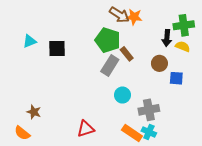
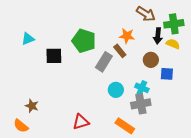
brown arrow: (119, 15) -> (146, 14), moved
orange star: (134, 17) -> (127, 36), moved
green pentagon: (108, 40) -> (84, 41), moved
black square: (57, 49) -> (54, 56), moved
cyan cross: (149, 132) -> (142, 88), moved

